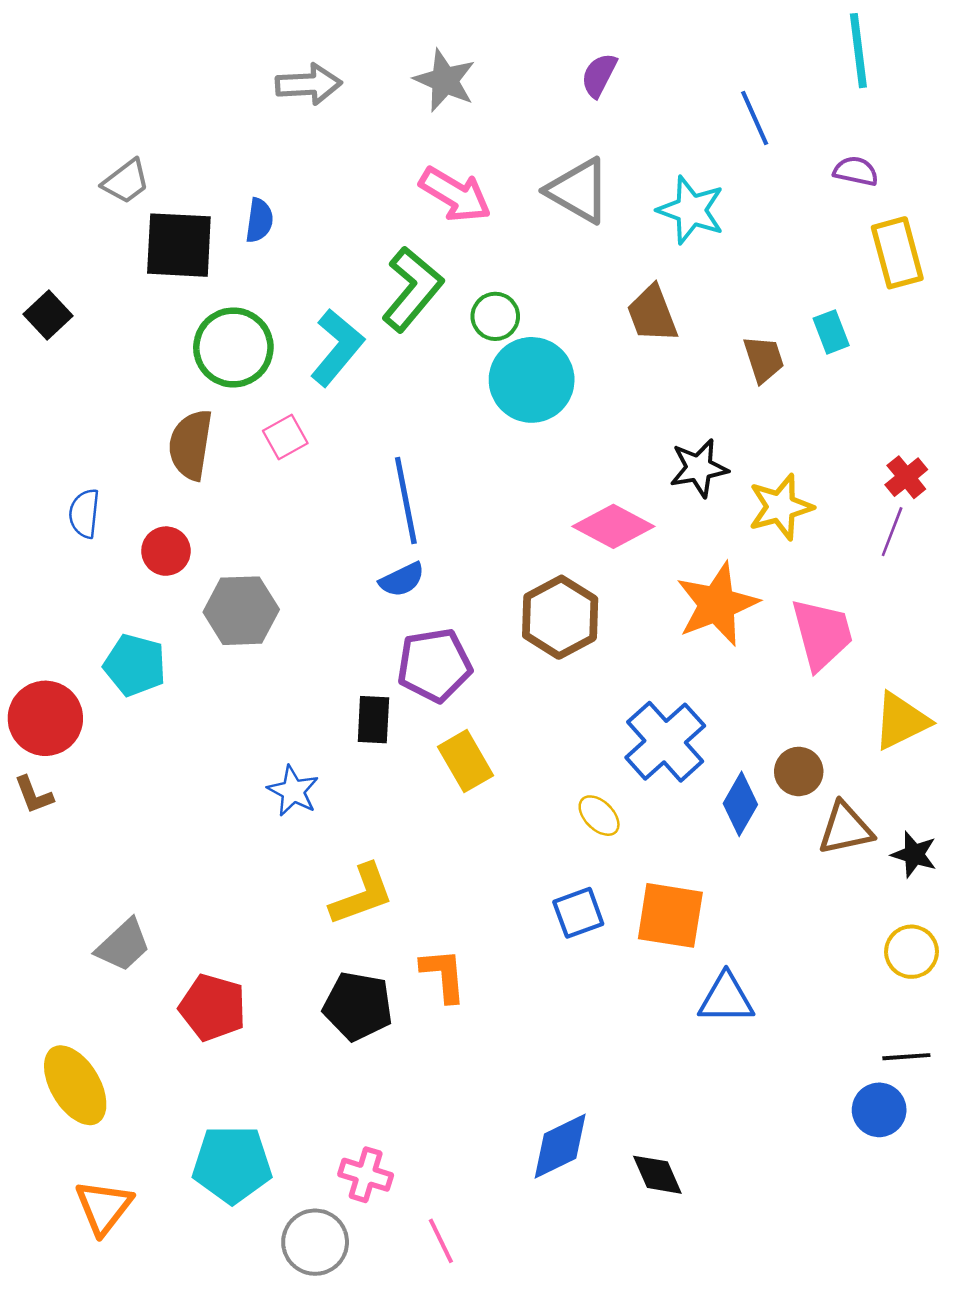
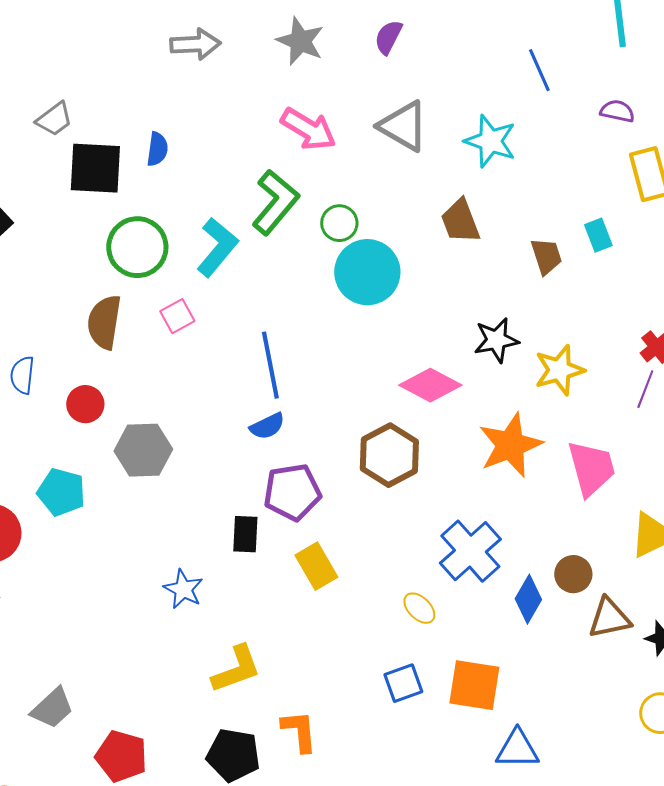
purple semicircle: (599, 75) -> (388, 37), moved

